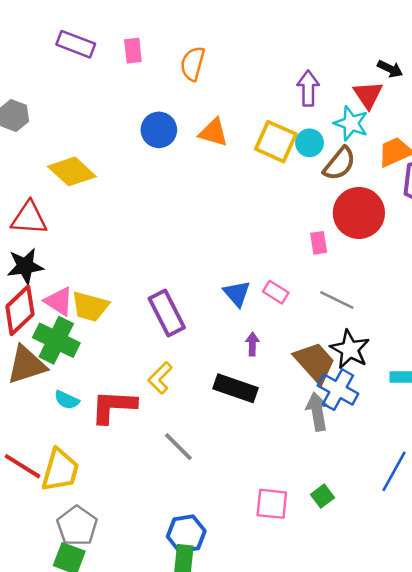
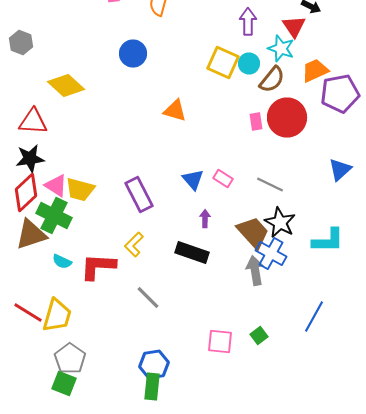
orange triangle: (213, 132) -> (175, 110), moved
pink rectangle: (319, 243) -> (256, 122), moved

